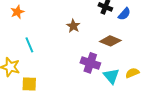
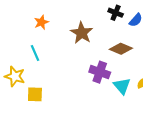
orange star: (17, 12) -> (41, 22), moved
brown star: (73, 26) -> (82, 33), size x1.5

